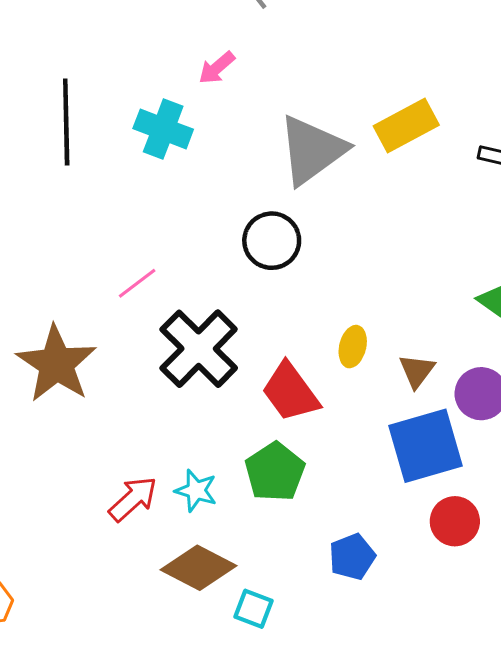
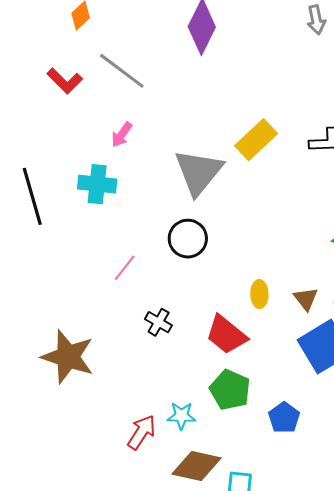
pink line: (137, 283) -> (125, 268), moved
black cross: (199, 349) -> (159, 322), size x0.5
blue pentagon: (352, 557) -> (284, 418), moved

